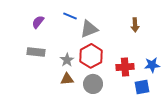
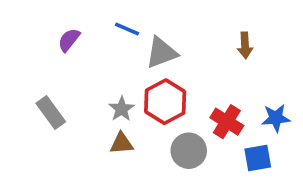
gray rectangle: (36, 52) -> (51, 113), moved, turned 48
red cross: (125, 67) -> (227, 122), turned 36
gray circle: (93, 84) -> (189, 151), moved

